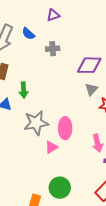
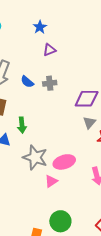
blue semicircle: (28, 34) -> (27, 82), moved
gray star: (36, 123) -> (35, 157), turned 30
pink ellipse: (65, 128) -> (64, 162), turned 75

